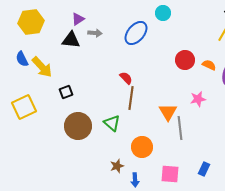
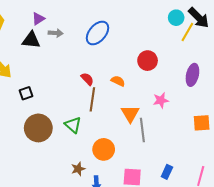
cyan circle: (163, 13) -> (176, 18), moved
orange semicircle: (209, 65) -> (118, 81), moved

